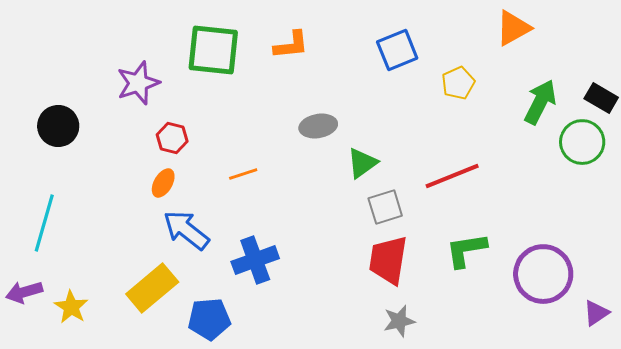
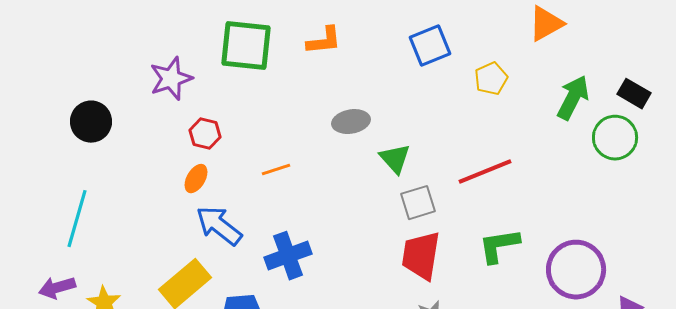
green triangle: (362, 163) -> (395, 159), turned -36

